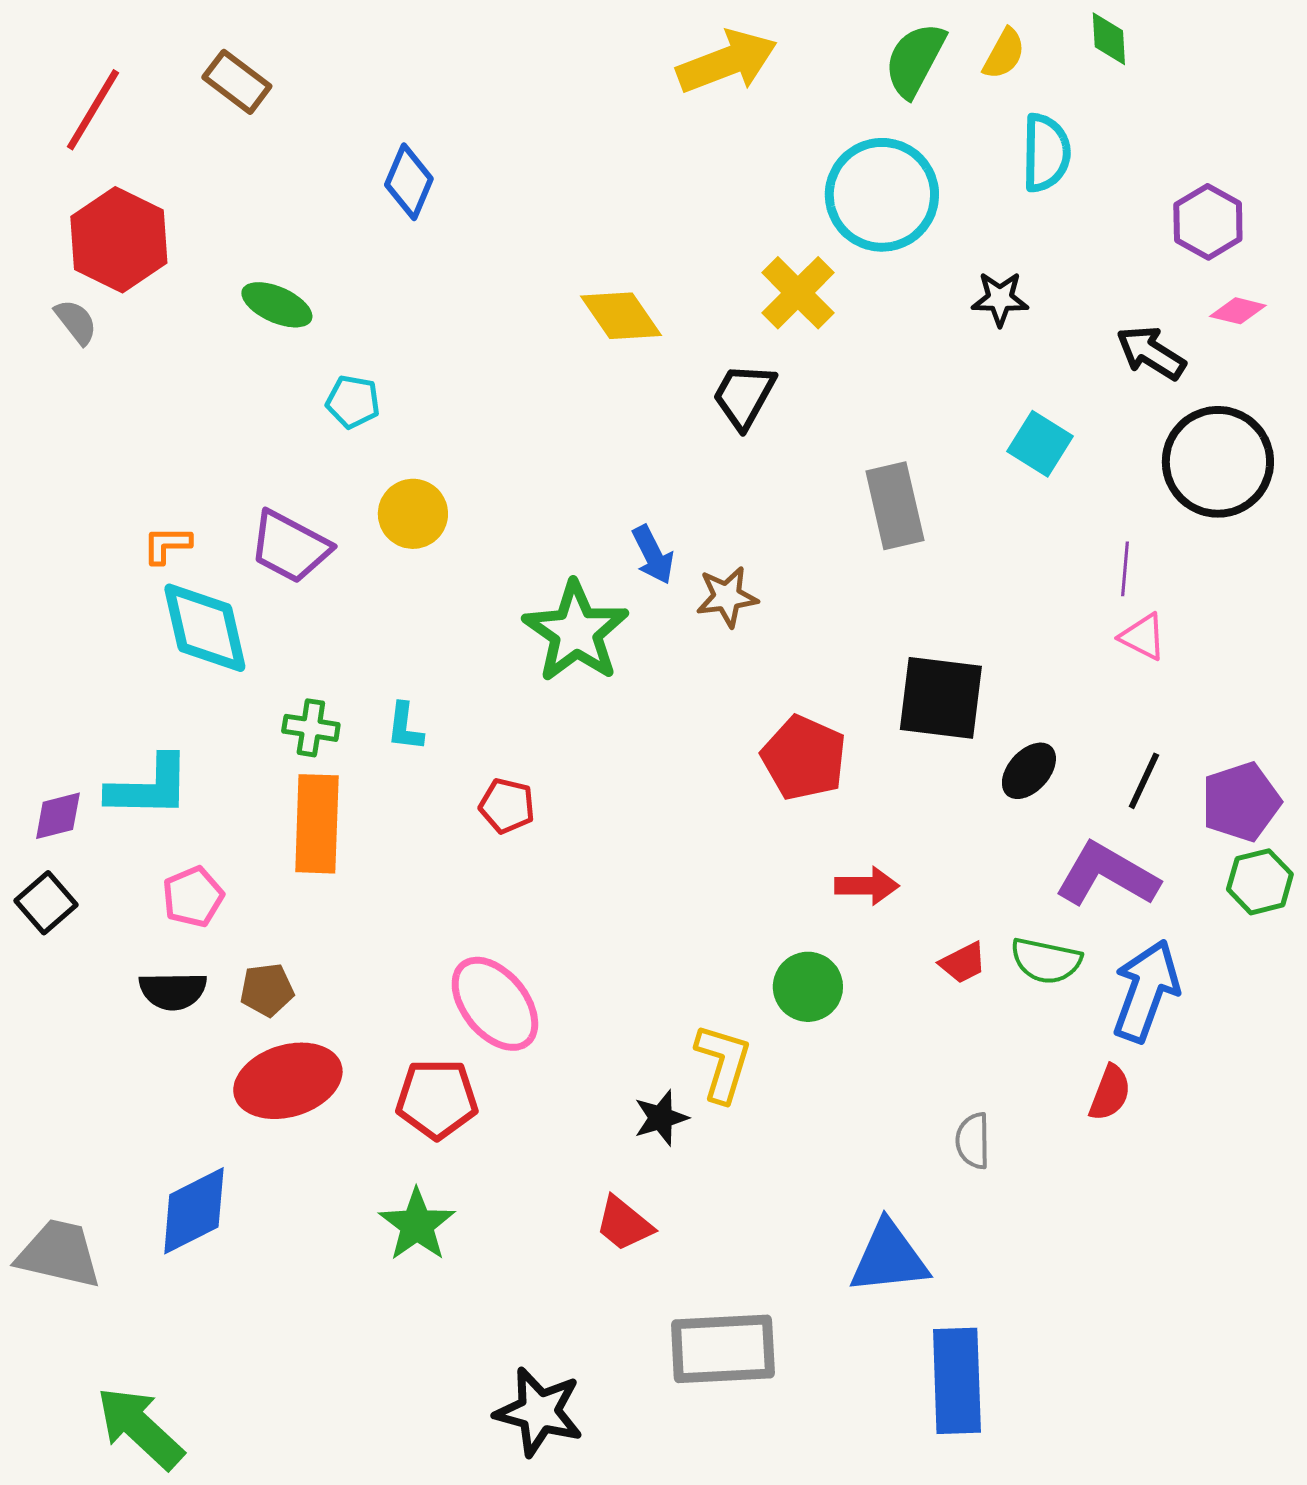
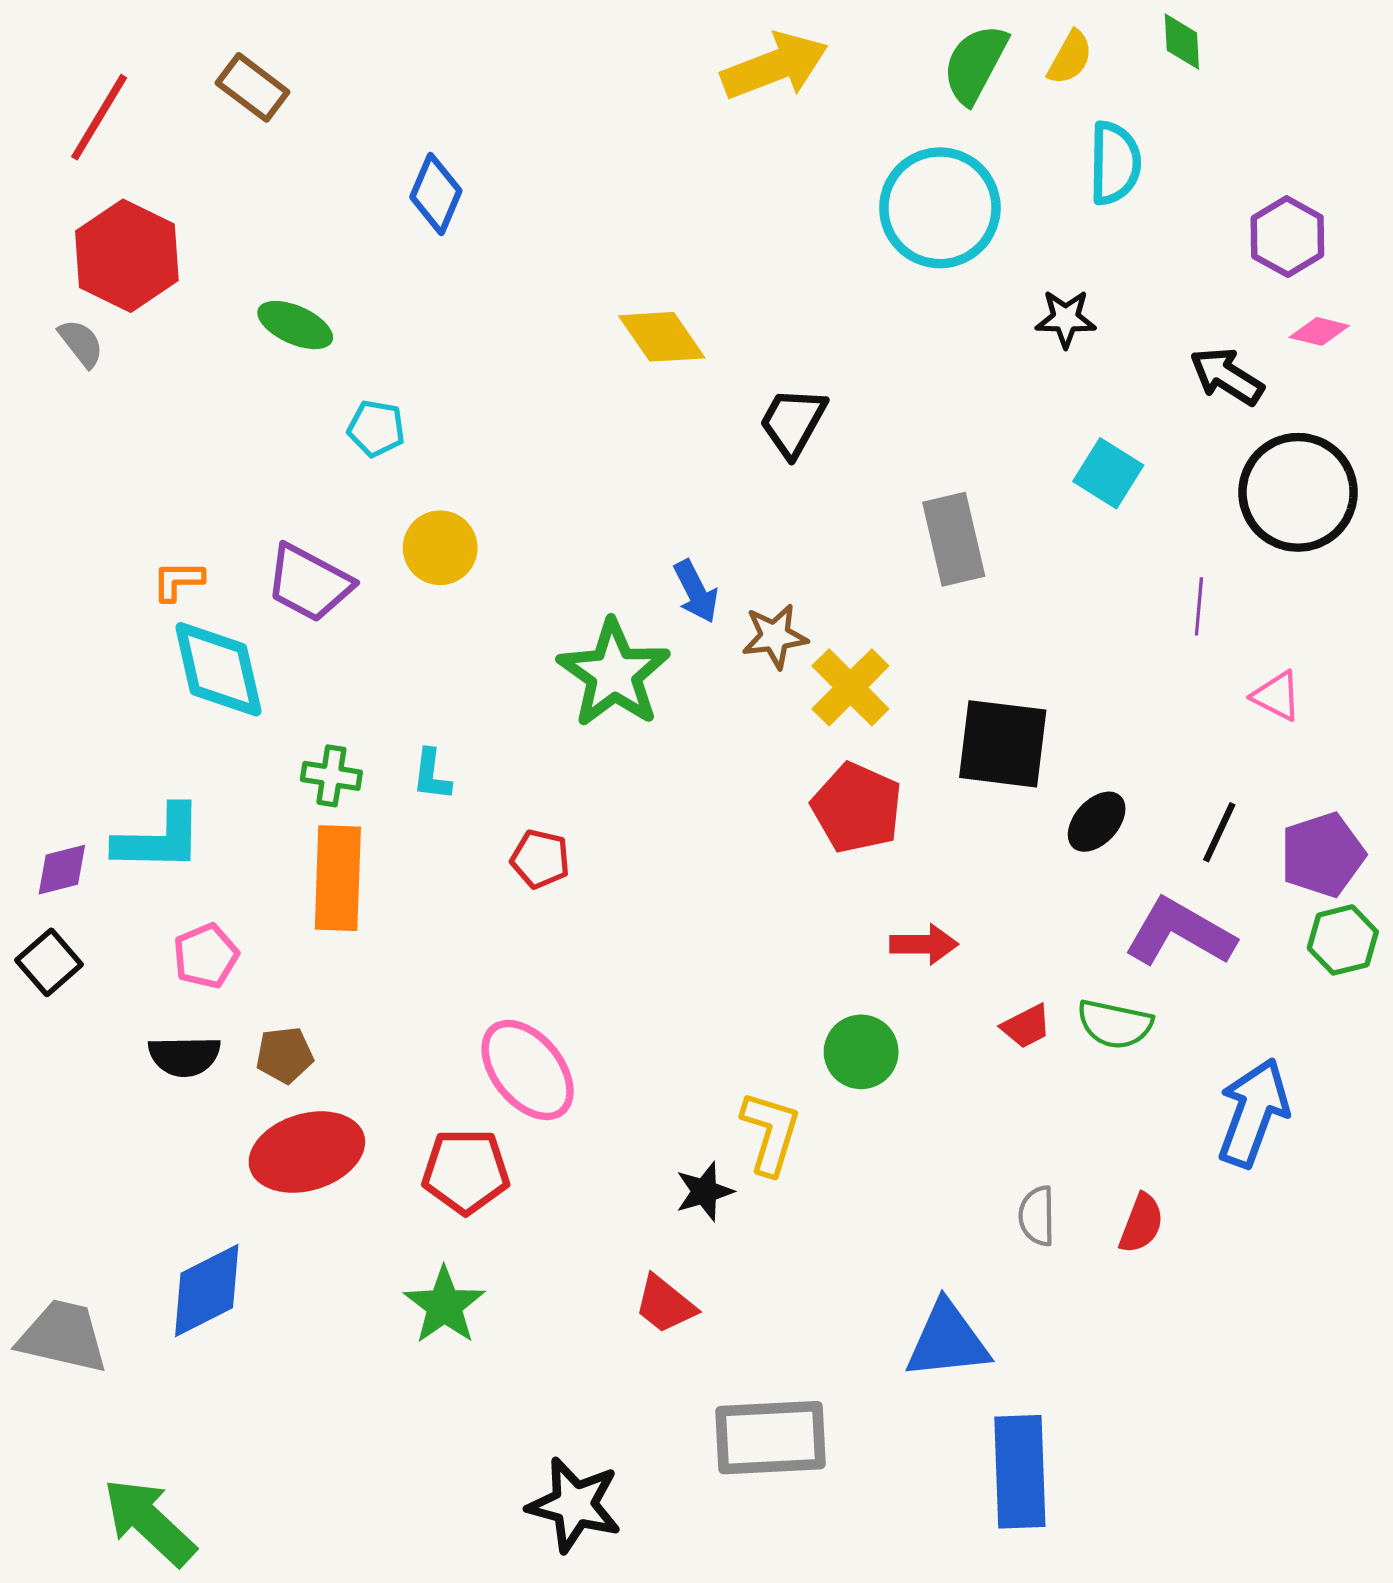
yellow cross: (798, 293) -> (850, 687), moved
pink triangle: (1143, 637) -> (1277, 696), moved
blue arrow: (1146, 991) -> (1253, 1113), moved
red semicircle: (1110, 1093) -> (1141, 1223), moved

